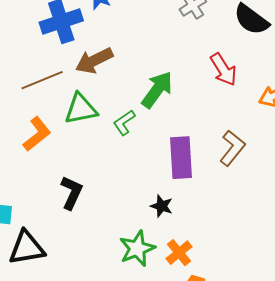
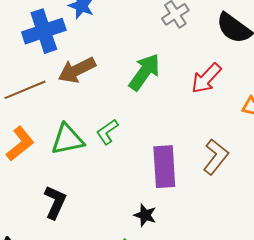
red arrow: (223, 70) -> (206, 78), turned 76
green arrow: (157, 90) -> (144, 72), moved
green triangle: (81, 109) -> (67, 139), moved

